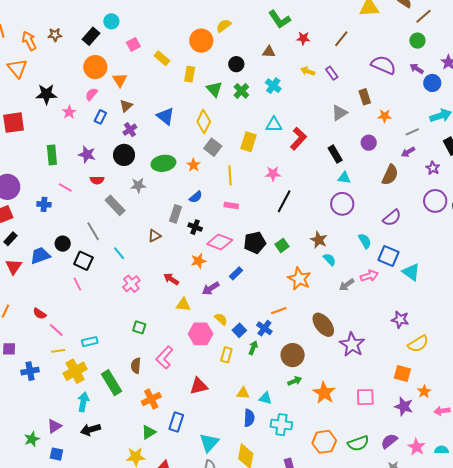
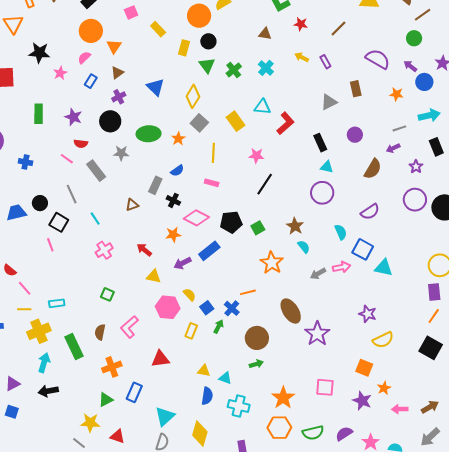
black circle: (236, 64) -> (208, 41), moved
orange star: (385, 116) -> (396, 94), moved
yellow rectangle: (249, 142) -> (235, 121), turned -60
pink line: (65, 187) -> (67, 159), moved
cyan triangle: (411, 272) -> (384, 268), turned -30
blue rectangle: (236, 273) -> (209, 251), size x1.5
orange star: (324, 393) -> (283, 398), moved

